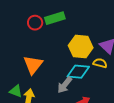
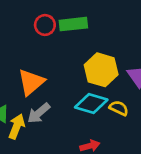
yellow semicircle: (100, 63) -> (119, 108), moved
gray arrow: (65, 85) -> (39, 113), moved

